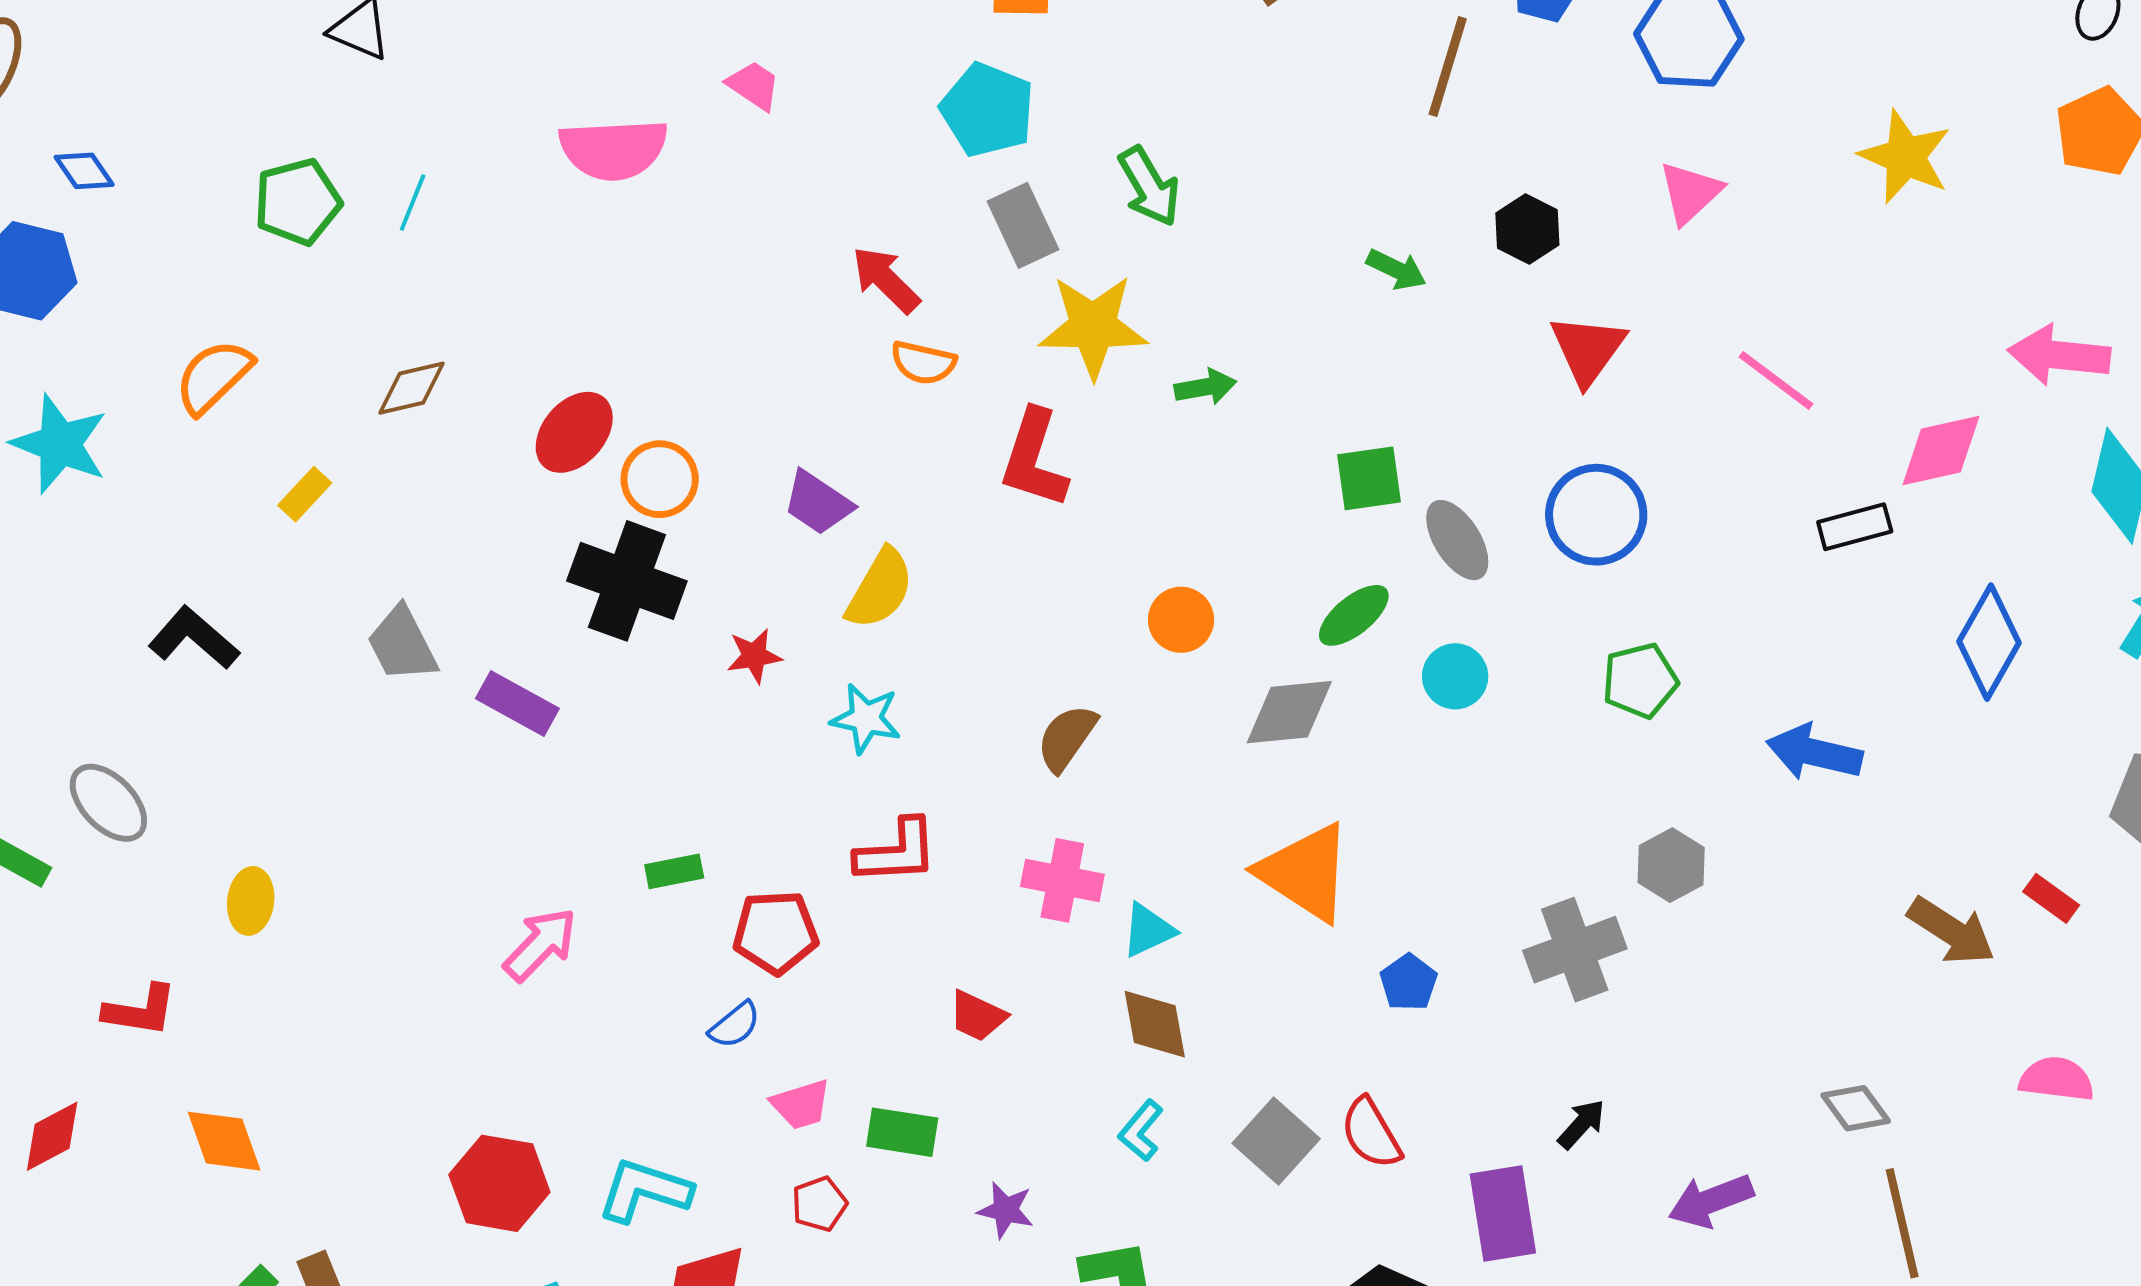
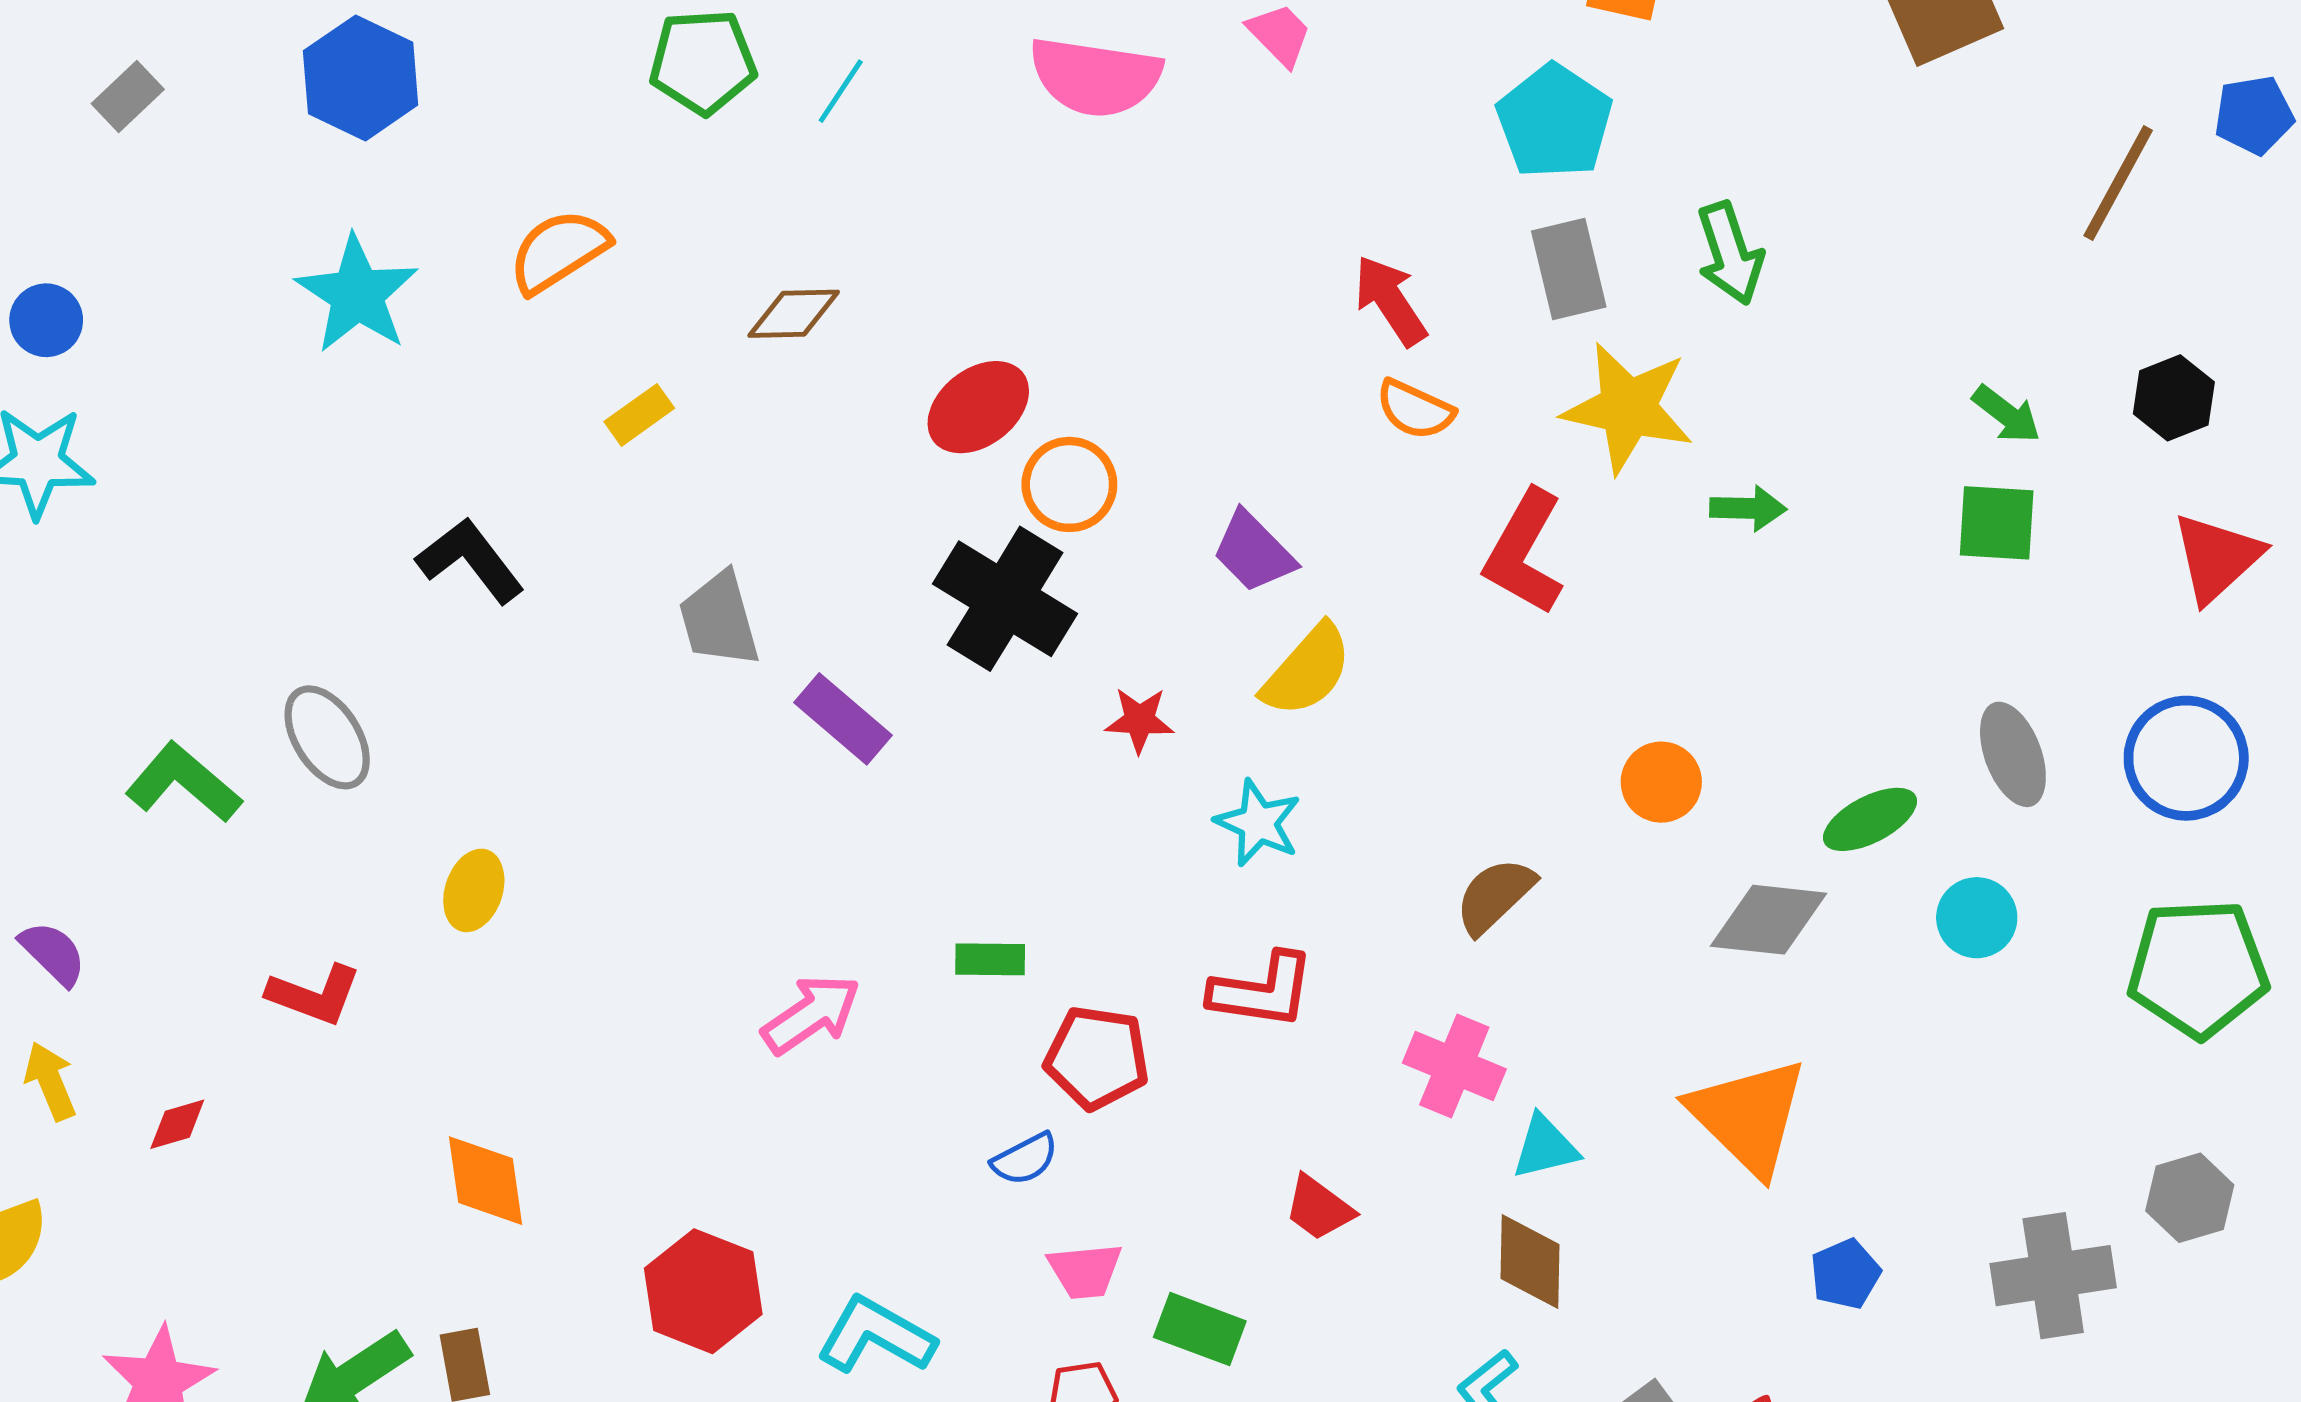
green square: (1369, 478) -> (1997, 523), moved
green pentagon: (1640, 681) -> (2198, 968), size x1.5
red diamond: (52, 1136) -> (177, 1124), size x0.7
orange diamond: (224, 1141) -> (485, 1181), moved

